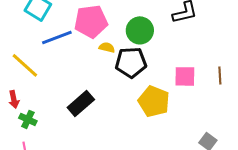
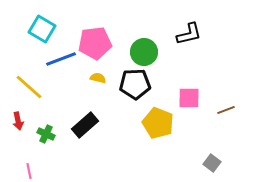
yellow semicircle: (107, 47) -> (98, 78), moved
brown line: (220, 75) -> (226, 110), moved, turned 72
green cross: (28, 119) -> (46, 134), moved

